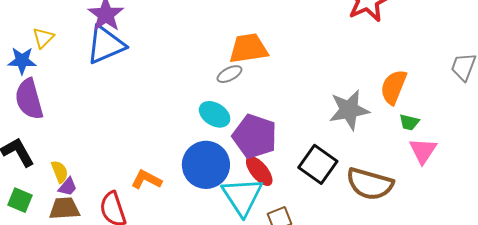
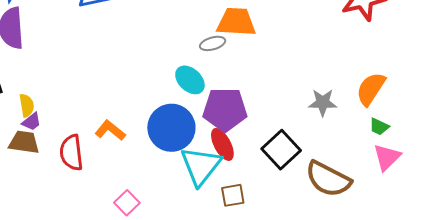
gray star: (349, 110) -> (323, 102), size x0.7
purple pentagon: (255, 136) -> (225, 110), turned -30

